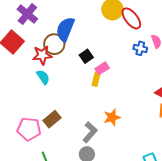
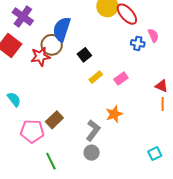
pink rectangle: (102, 68) -> (121, 79), moved
cyan semicircle: (43, 77) -> (14, 99), moved
yellow rectangle: (96, 79) -> (96, 77), turned 40

